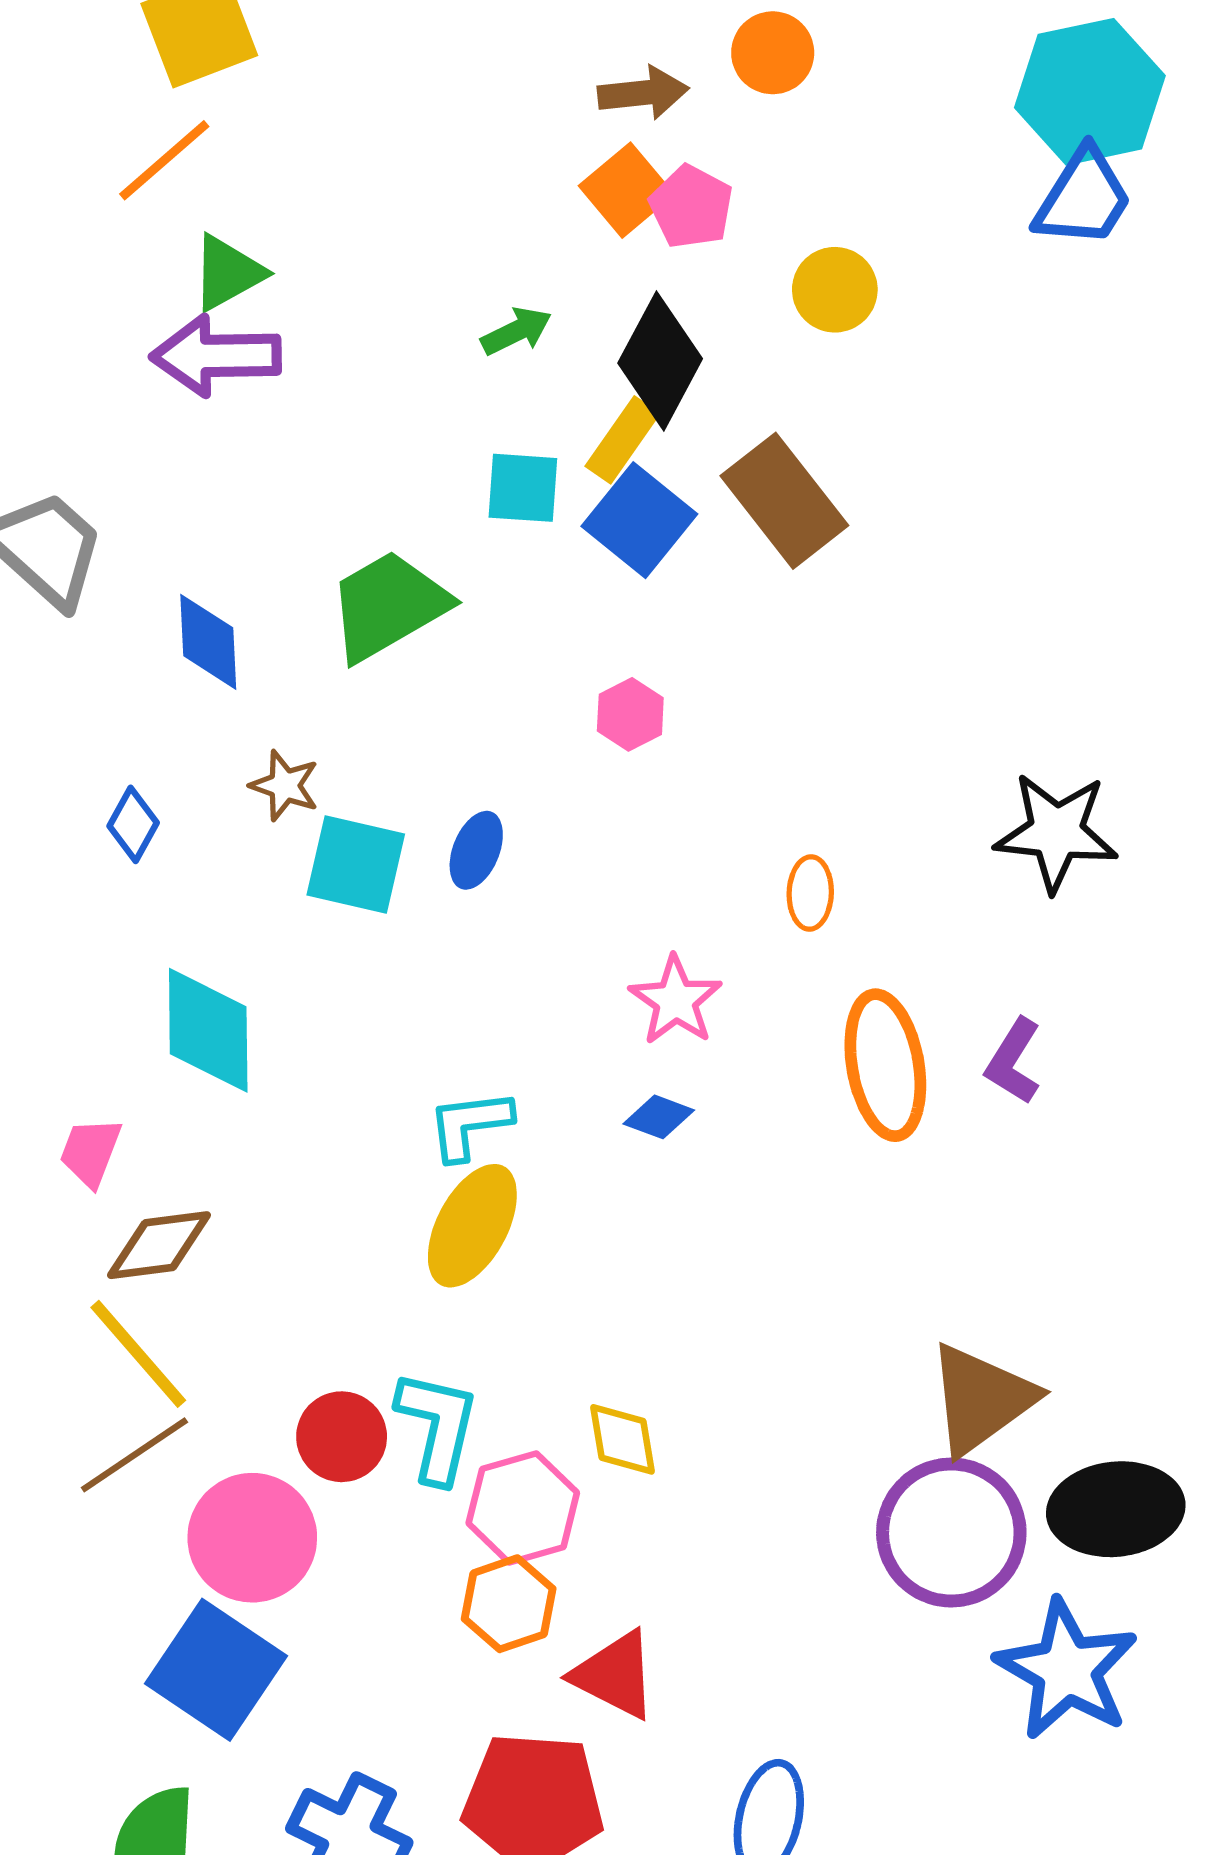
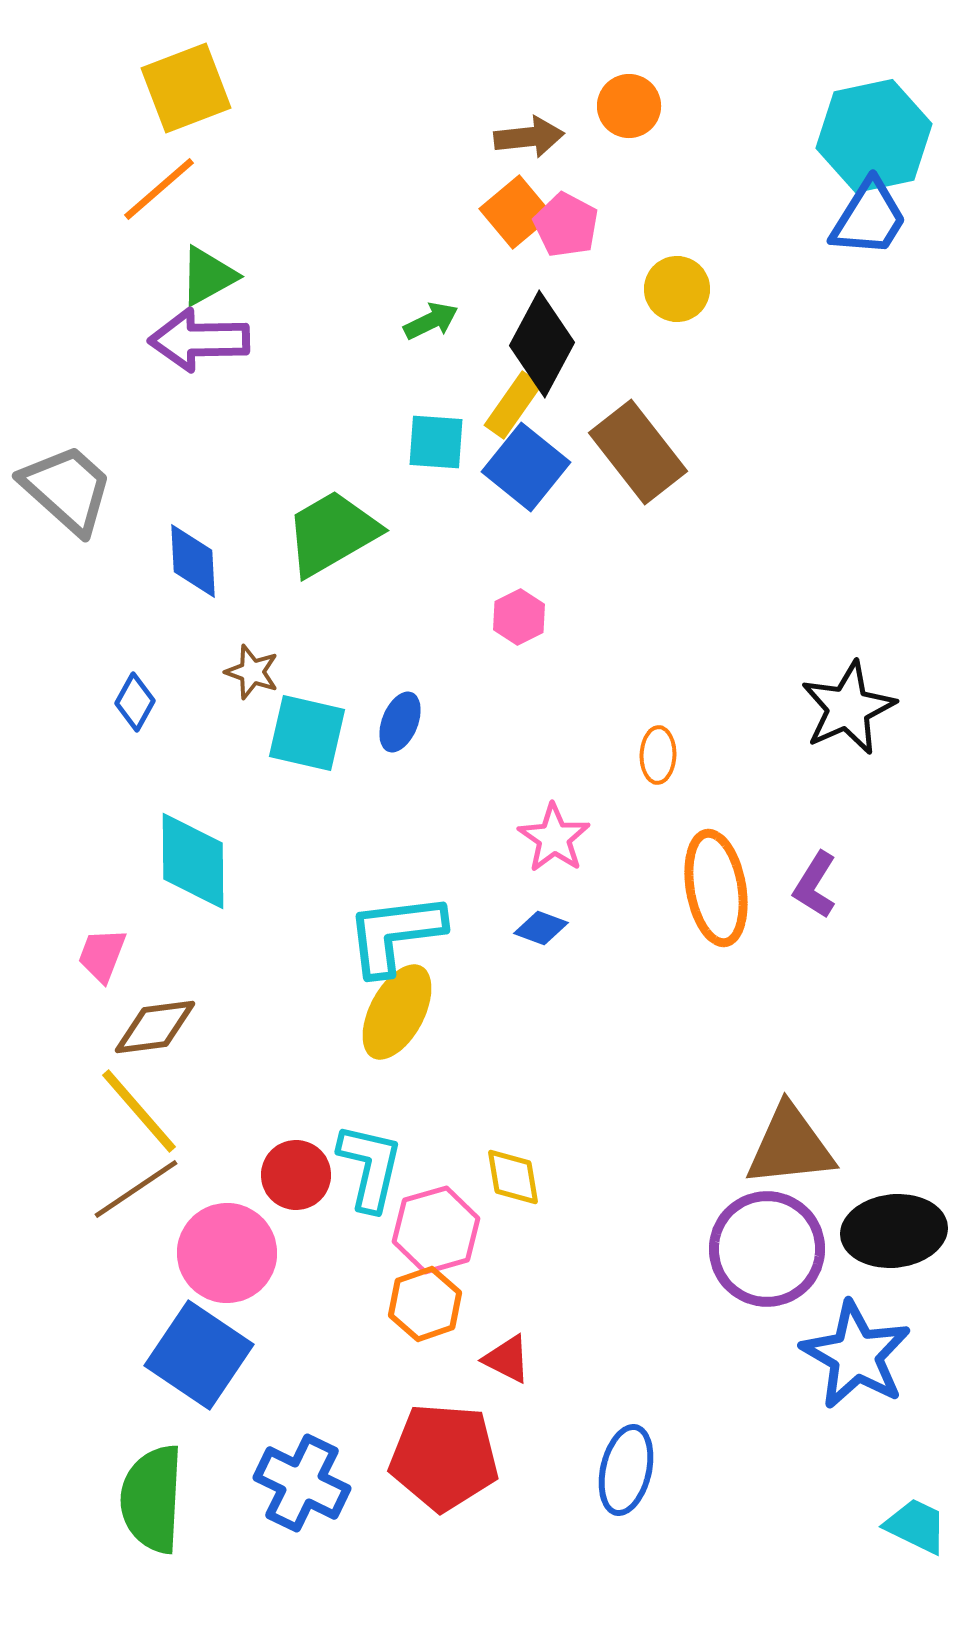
black star: (1056, 832) -> (848, 708), turned -30
cyan L-shape: (470, 1125) -> (395, 934), size x1.5
brown triangle: (981, 1399) -> (790, 1146), turned 30
red triangle: (615, 1675) -> (507, 1359), size x0.7

